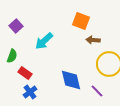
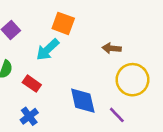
orange square: (81, 21) -> (63, 23), moved
red rectangle: (25, 73) -> (32, 84), moved

